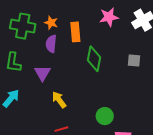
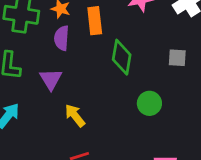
green circle: (105, 116) -> (149, 103), moved

